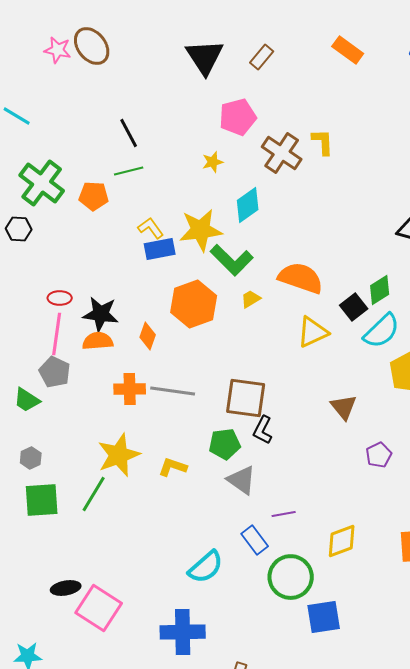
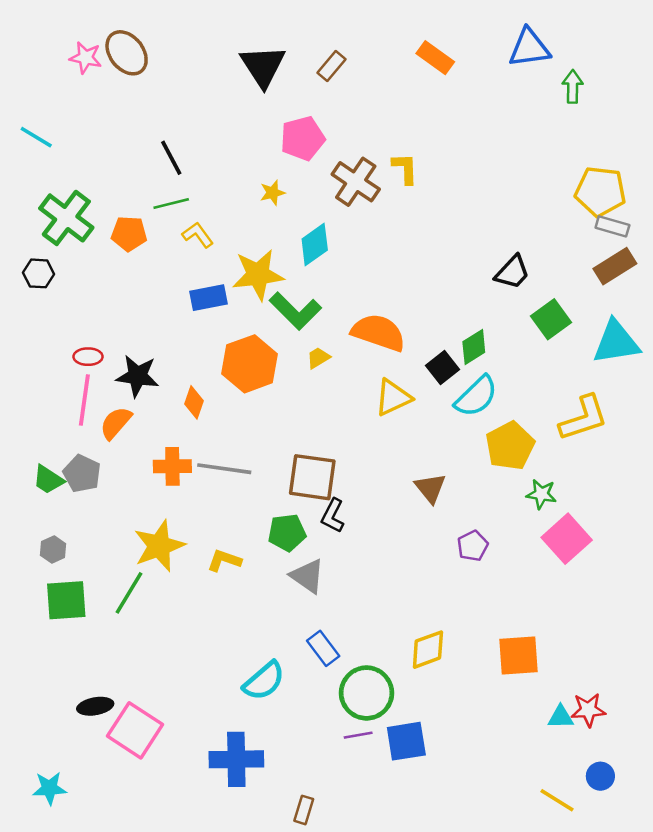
yellow L-shape: (151, 228) -> (198, 235), moved
orange semicircle: (98, 341) -> (116, 423), moved, turned -44
gray pentagon: (55, 372) -> (82, 474), moved
purple line: (284, 514) -> (358, 735), moved

